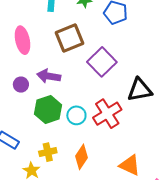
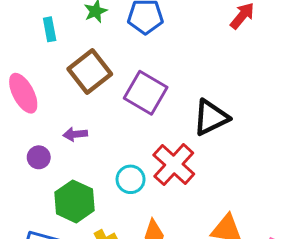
purple arrow: (49, 76) -> (75, 134), size x0.7
green hexagon: (48, 109) -> (75, 201), moved

